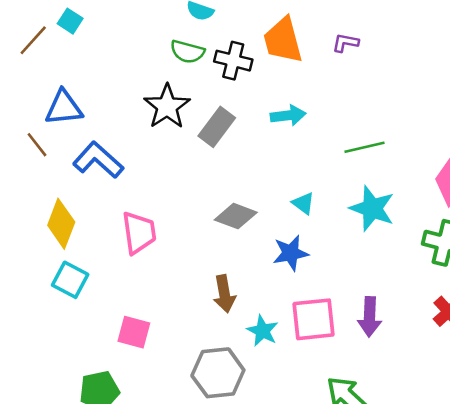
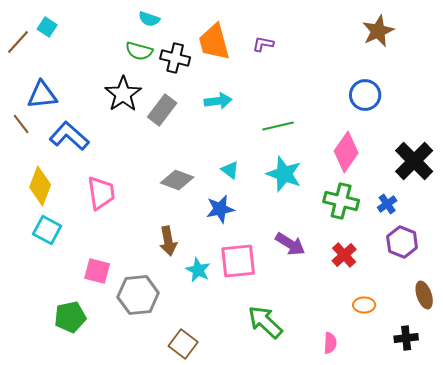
purple arrow: (370, 317) -> (290, 244), moved, turned -60
gray hexagon: (218, 373) -> (138, 295), moved

